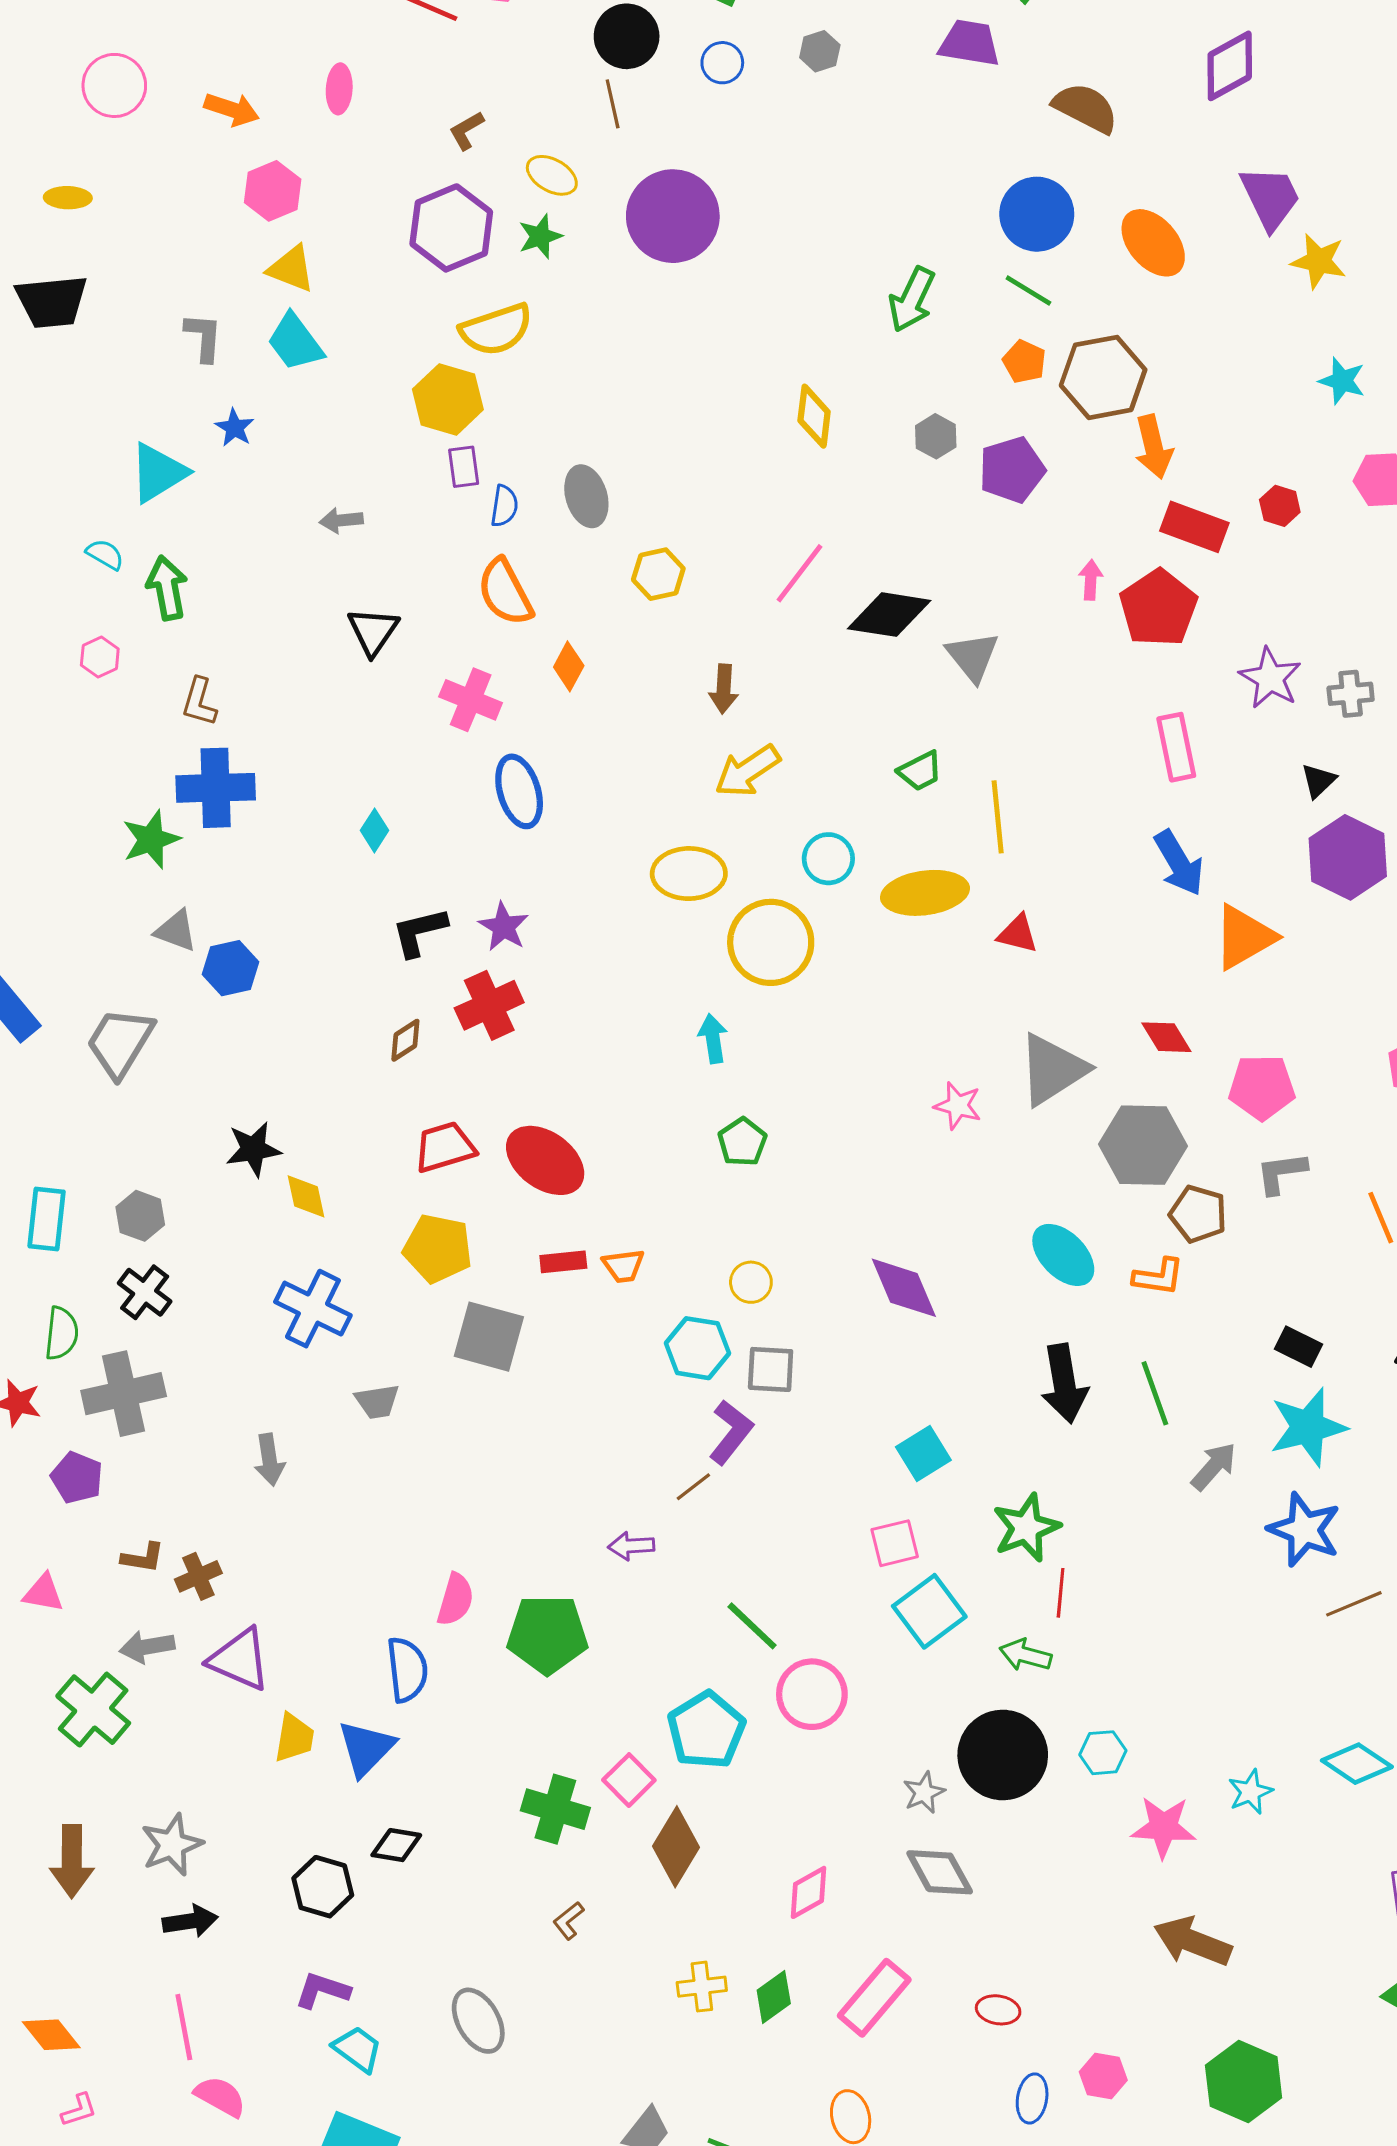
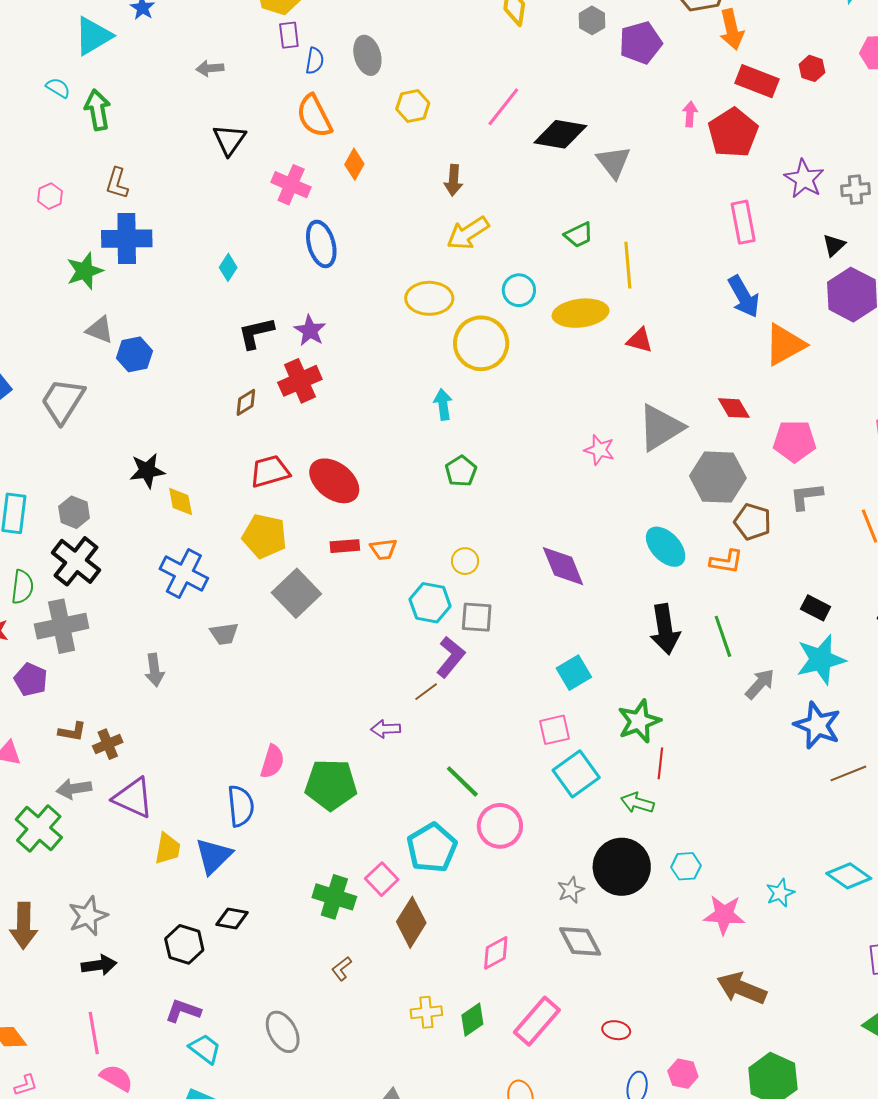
pink hexagon: (100, 657) -> (50, 196), moved
black cross: (145, 1292) -> (76, 561), size x1.4
gray square: (489, 1337) -> (296, 593), turned 30

